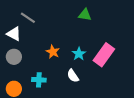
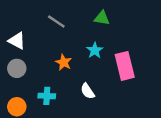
gray line: (28, 18) -> (56, 22), moved
cyan star: (79, 54) -> (95, 50), moved
pink rectangle: (104, 55) -> (125, 66), turned -50

